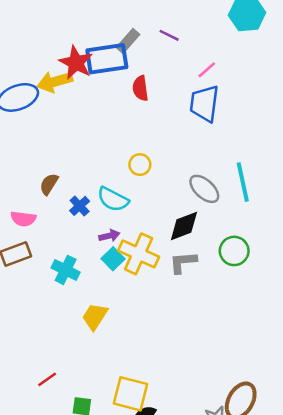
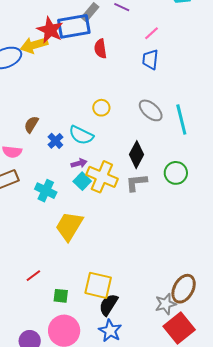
blue trapezoid: (204, 104) -> (150, 59), size x0.7
gray ellipse: (204, 189) -> (151, 110), moved
black diamond: (184, 226) -> (137, 155), turned -40
yellow trapezoid: (95, 317) -> (69, 226), size x1.4

